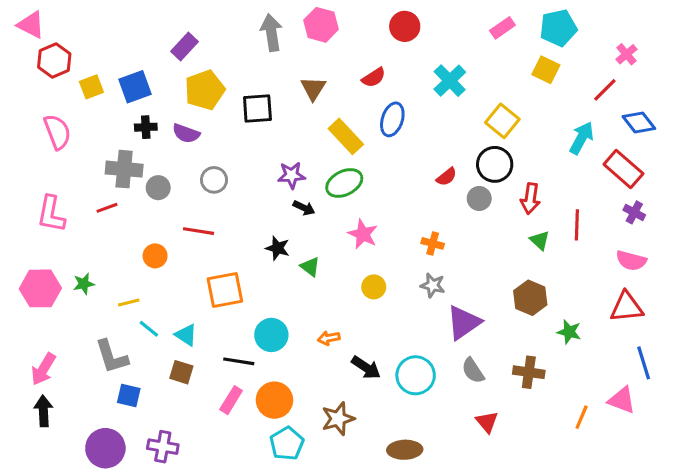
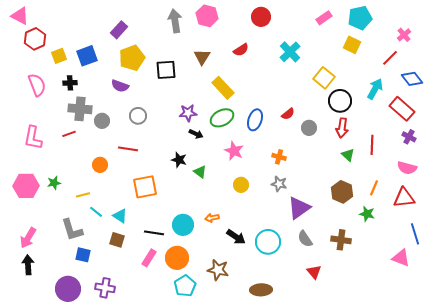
blue ellipse: (392, 119) -> (255, 120), moved
black cross: (146, 127) -> (70, 83), moved
black circle: (495, 164) -> (340, 101), moved
cyan circle: (271, 335) -> (183, 225), moved
orange line: (582, 417) -> (374, 188), moved
brown star: (338, 419) -> (218, 270), turned 30

